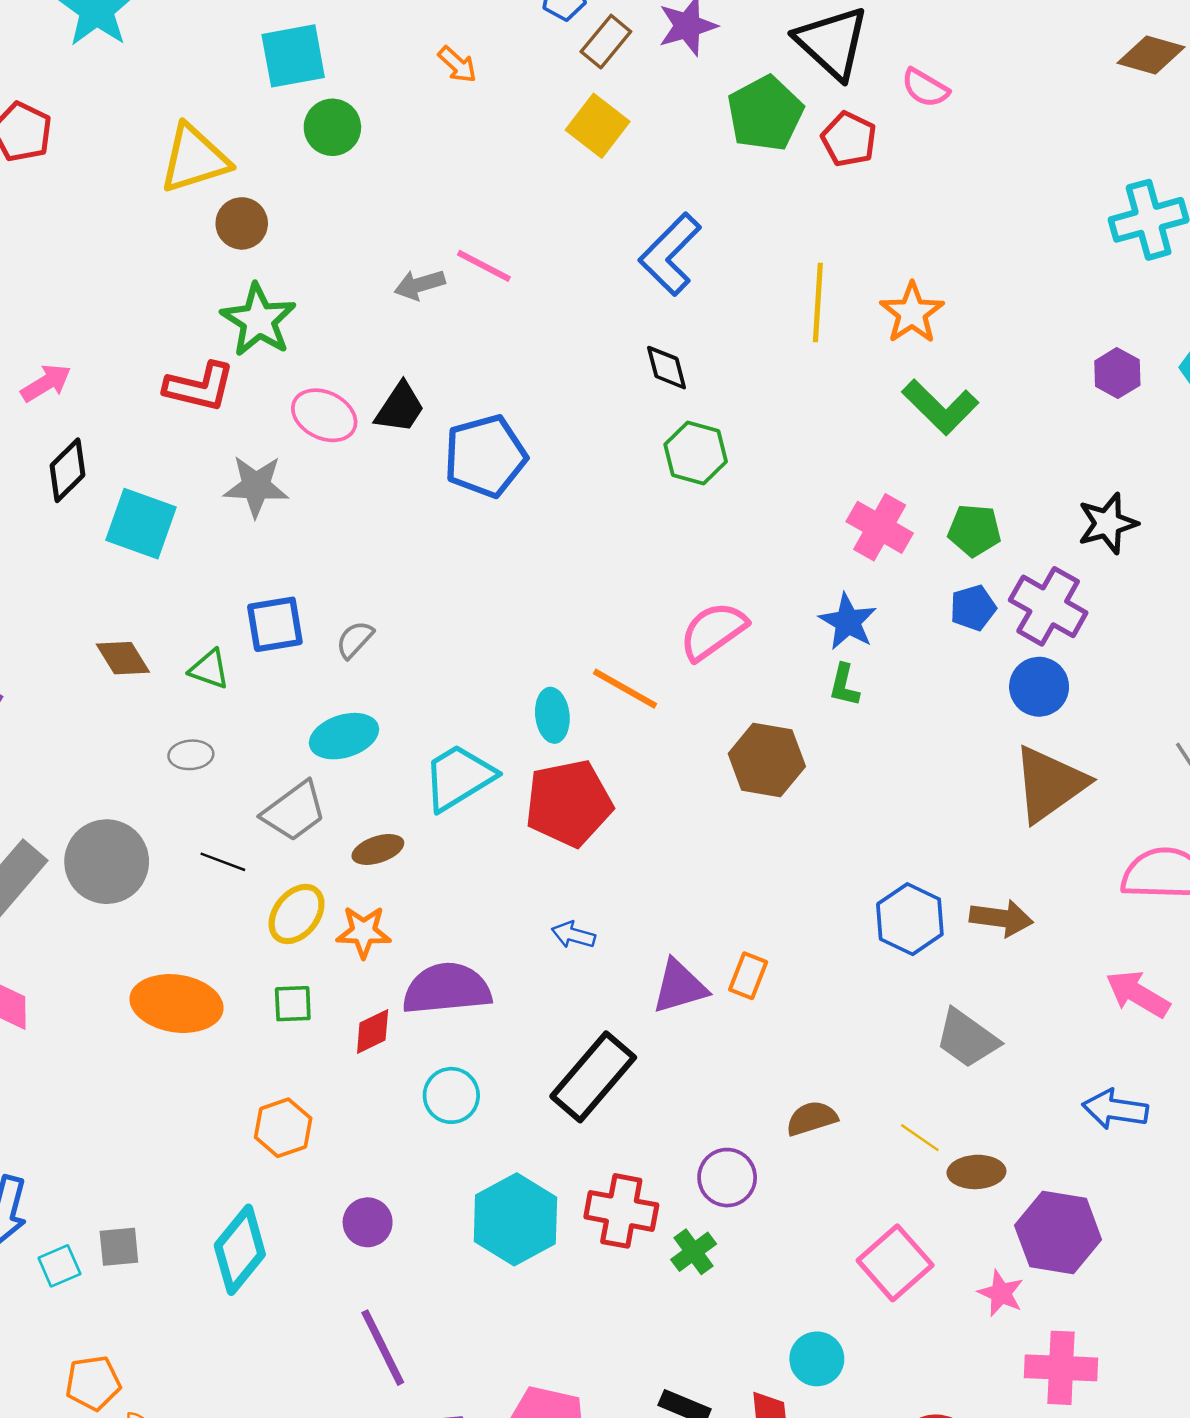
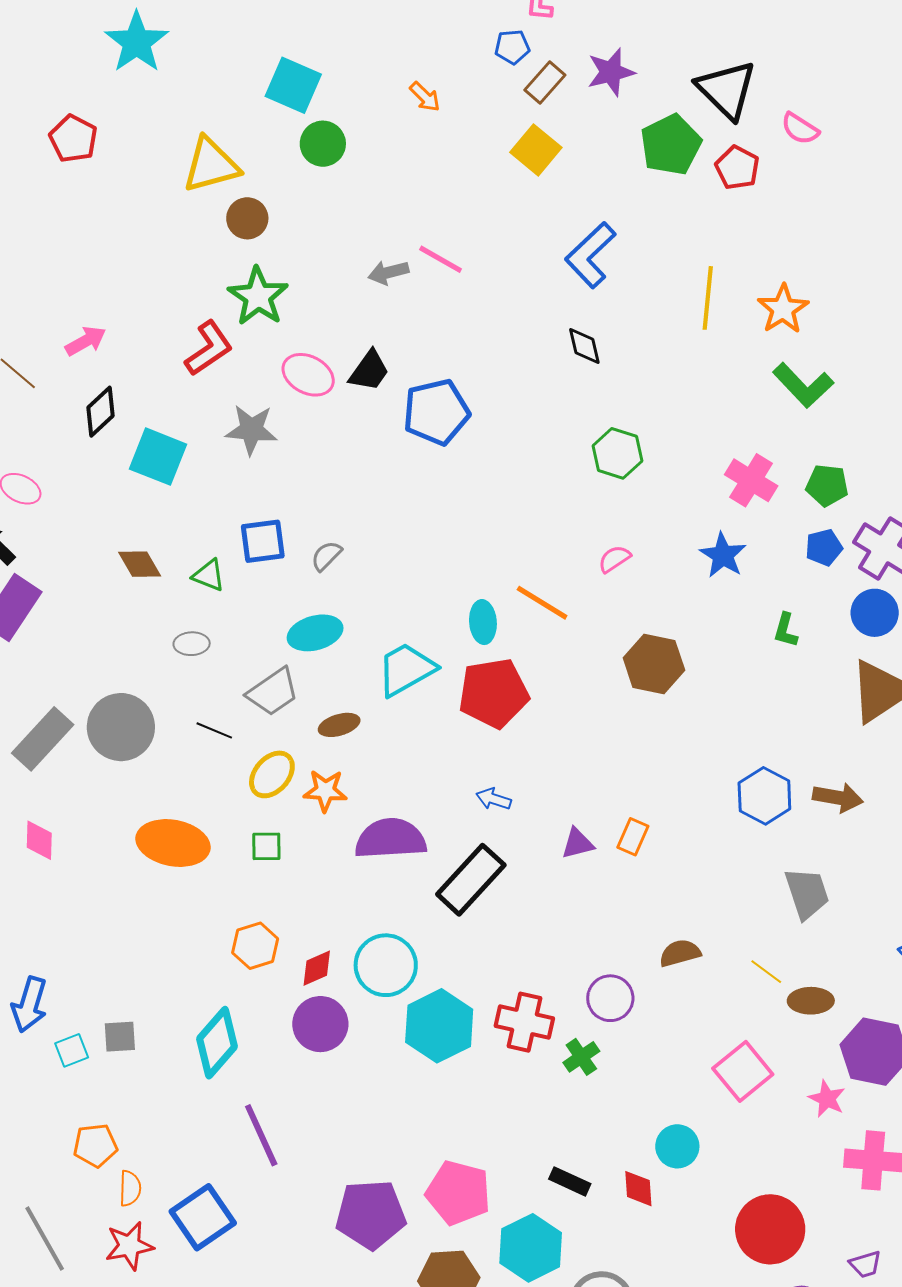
cyan square: (293, 56) -> (293, 85), turned 32
red L-shape: (199, 387) -> (209, 348), turned -50
green hexagon: (696, 453) -> (617, 453), moved
pink semicircle: (713, 631) -> (614, 559), size x0.6
green L-shape: (844, 685) -> (786, 630), moved
purple triangle: (680, 987) -> (578, 843), size x0.7
red diamond: (373, 1031) -> (317, 968), moved
gray trapezoid: (967, 1039) -> (807, 893), turned -146
black rectangle: (593, 1077) -> (471, 880), moved
cyan circle: (451, 1095) -> (386, 965), moved, size x1.4
purple circle: (368, 1222) -> (320, 1024), size x1.4
purple line: (383, 1348) -> (261, 1135), moved

